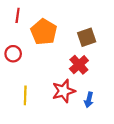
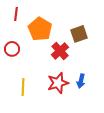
red cross: (79, 65) -> (60, 51), moved
blue arrow: (89, 100) -> (81, 81), moved

